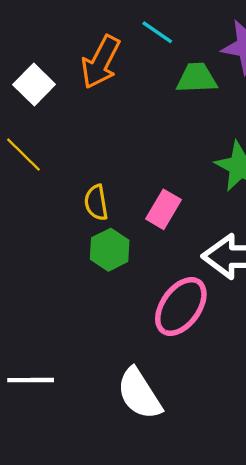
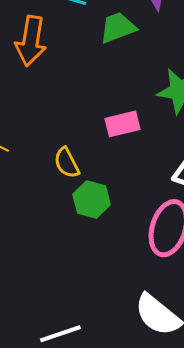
pink rectangle: (163, 209) -> (122, 124), moved, turned 64

